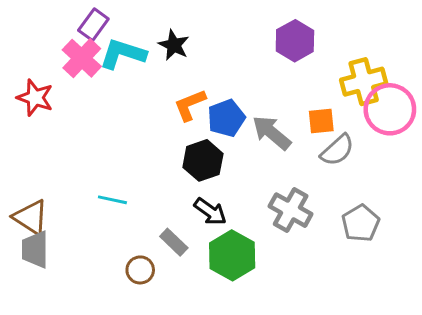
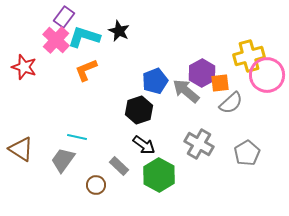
purple hexagon: (295, 41) -> (202, 73), moved
orange L-shape: (190, 105) -> (86, 70), moved
gray trapezoid: (35, 249) -> (63, 160), moved, turned 36

